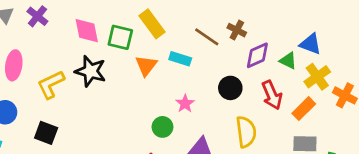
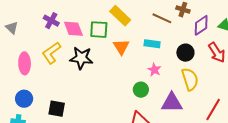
purple cross: (37, 16) -> (51, 21), moved
cyan rectangle: (180, 59) -> (152, 44), moved
yellow L-shape: (51, 84) -> (51, 53), moved
yellow semicircle: (246, 132) -> (190, 79), moved

